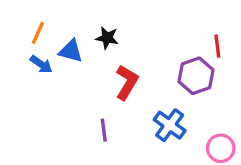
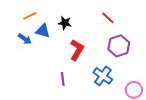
orange line: (38, 33) -> (30, 16), moved, turned 40
red line: (217, 46) -> (108, 18), moved, turned -40

